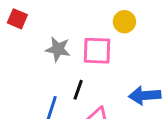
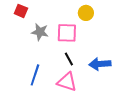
red square: (17, 19) -> (21, 11), moved
black line: (78, 90) -> (69, 59), moved, turned -48

